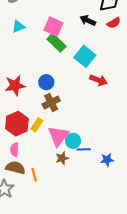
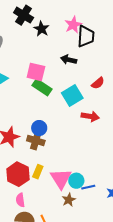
red semicircle: (114, 23) -> (98, 83), moved
cyan square: (85, 56) -> (72, 95), turned 30
brown cross: (51, 102) -> (36, 141), moved, turned -36

